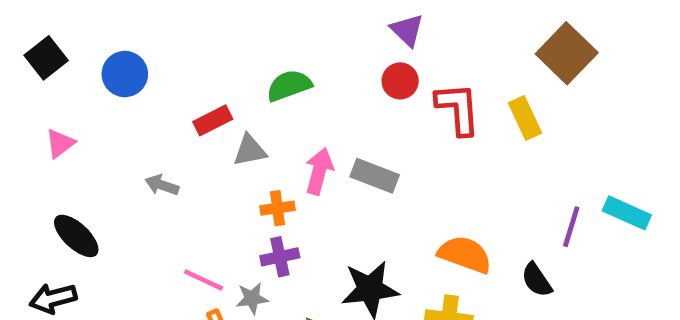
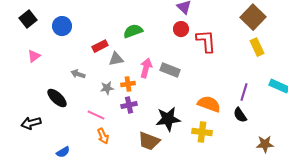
yellow rectangle: (525, 118) -> (257, 47), moved
purple line: (571, 227) -> (244, 92), moved
black ellipse: (76, 236) -> (57, 98), moved
gray star: (252, 298) -> (107, 88), moved

